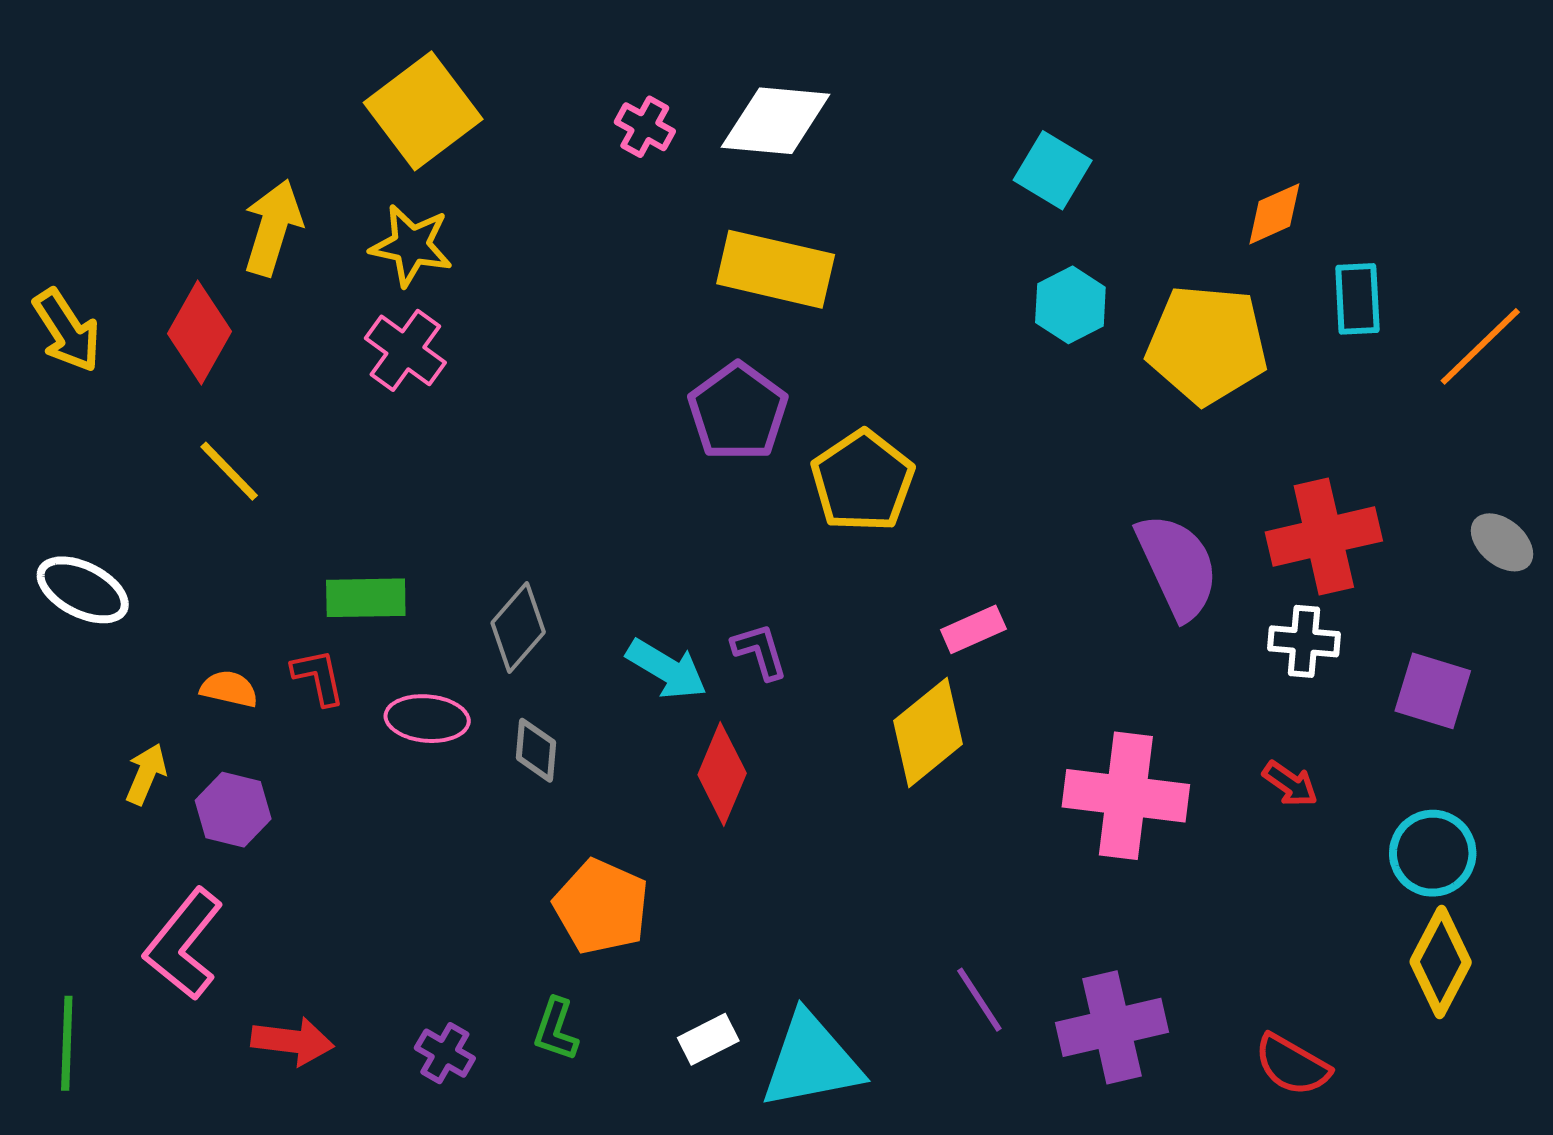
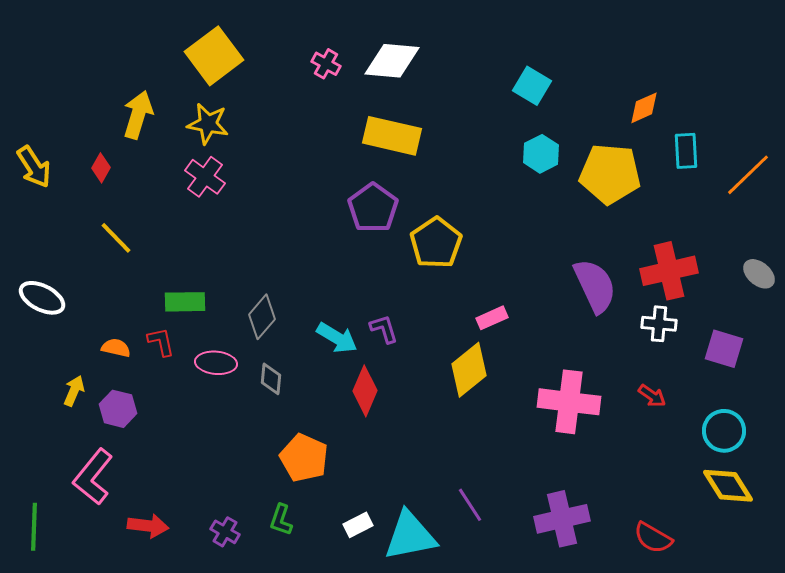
red diamond: (199, 333) -> (101, 168), size x0.6
yellow diamond: (1441, 962) -> (728, 486), turned -60
purple line: (979, 1000) -> (470, 505), moved

